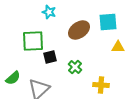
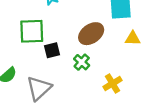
brown ellipse: (79, 30) -> (91, 34), moved
yellow cross: (101, 85) -> (113, 84), turned -35

